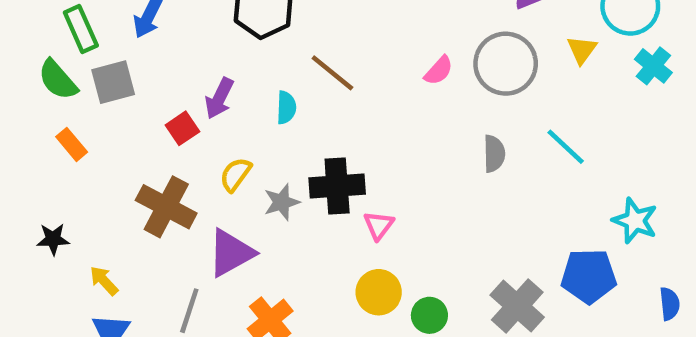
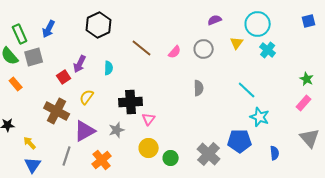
gray circle: (506, 64) -> (204, 49), size x0.7
brown line: (332, 73) -> (142, 48), moved
cyan line: (566, 147) -> (247, 90), moved
gray star: (282, 202) -> (117, 130), moved

